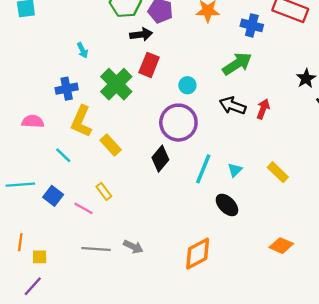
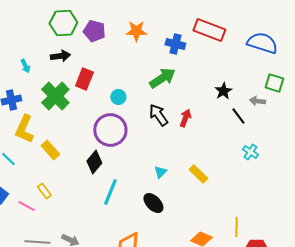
black arrow: (141, 34) -> (60, 56), moved
black arrow: (233, 106) -> (158, 115), turned 35
cyan line: (203, 169) -> (110, 192), moved

